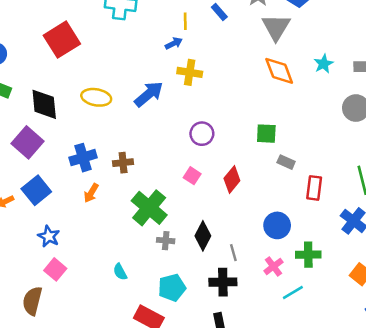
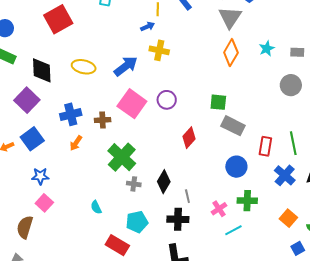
orange diamond: (279, 71) -> (231, 53), turned 48
gray rectangle: (286, 162) -> (233, 126), size x1.6
pink square: (192, 176) -> (132, 104), moved, size x2.0
red rectangle: (314, 188) -> (265, 146), moved
blue circle: (277, 225) -> (236, 167), moved
blue star: (49, 236) -> (40, 176), turned -30

